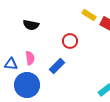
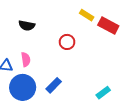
blue rectangle: (57, 66) -> (54, 85), moved

